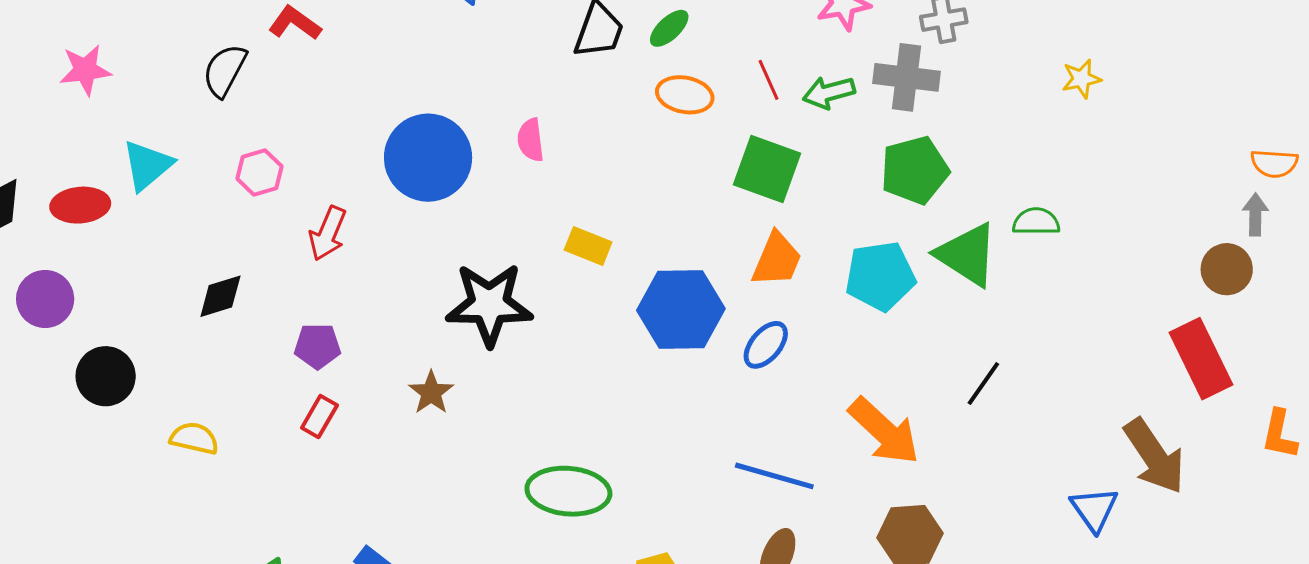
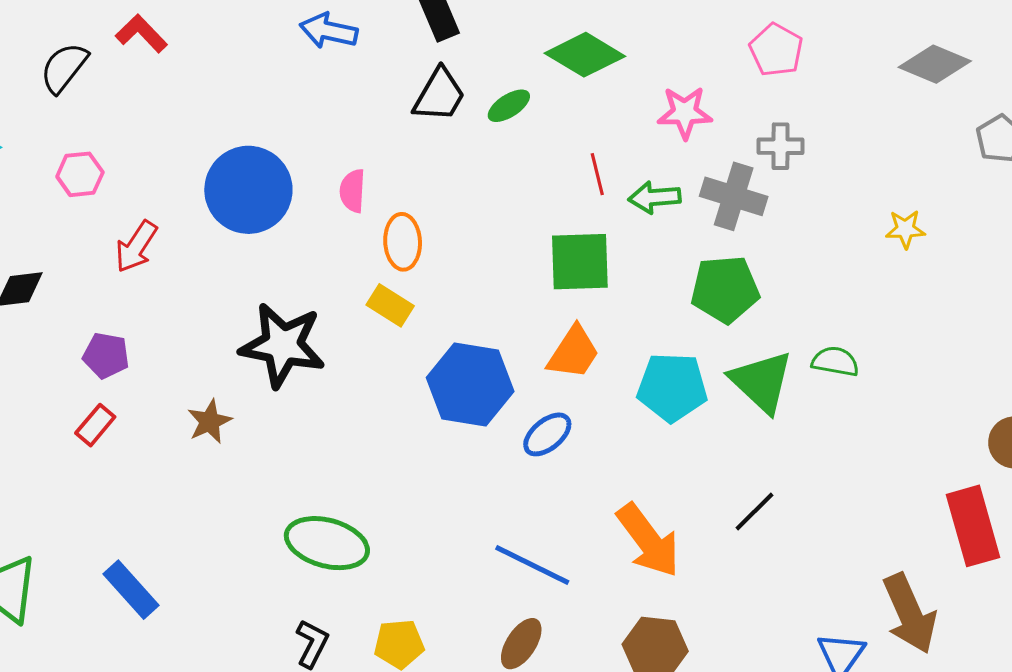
orange ellipse: (685, 95) -> (403, 242), moved, turned 66
green square: (767, 169) -> (580, 262), turned -32

